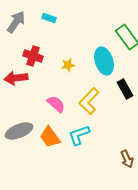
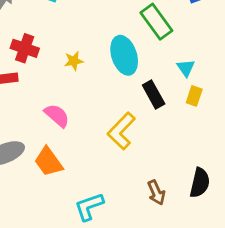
yellow L-shape: (89, 101) -> (121, 131), moved
cyan L-shape: (79, 135) -> (89, 207), moved

